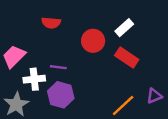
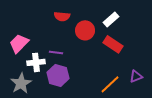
red semicircle: (51, 23) -> (62, 16), moved

